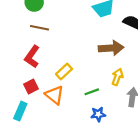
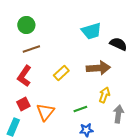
brown line: (39, 28) -> (31, 49), turned -30
yellow rectangle: (64, 72) -> (61, 73), moved
orange triangle: (54, 95) -> (45, 112), turned 30

